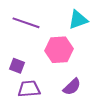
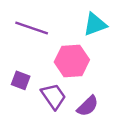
purple trapezoid: (29, 89) -> (54, 96), moved, turned 60

